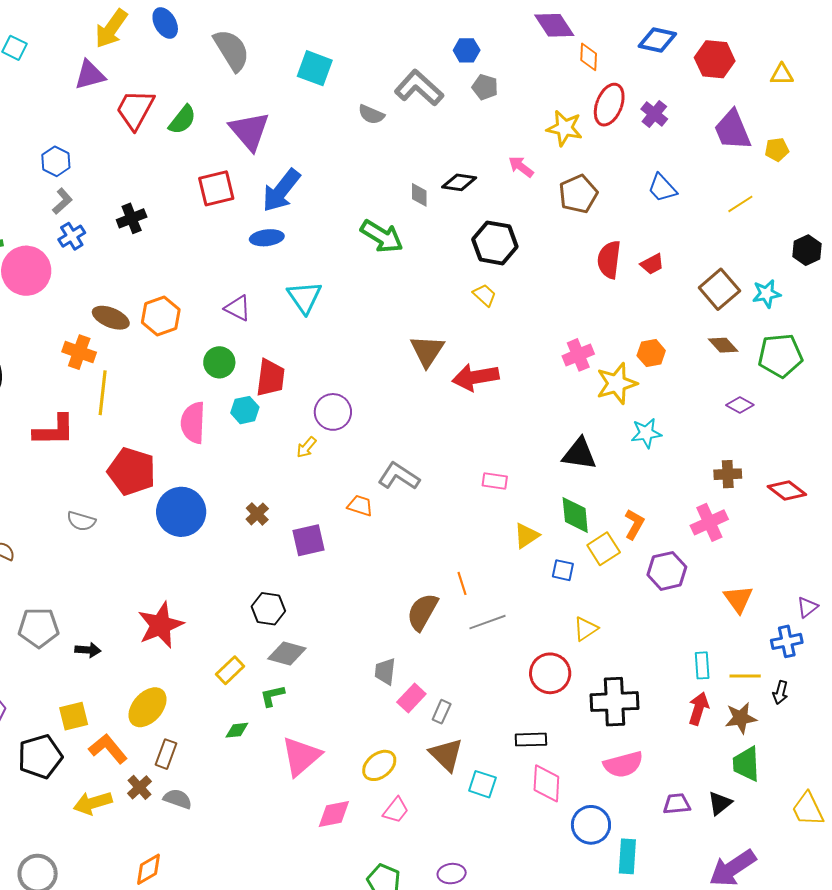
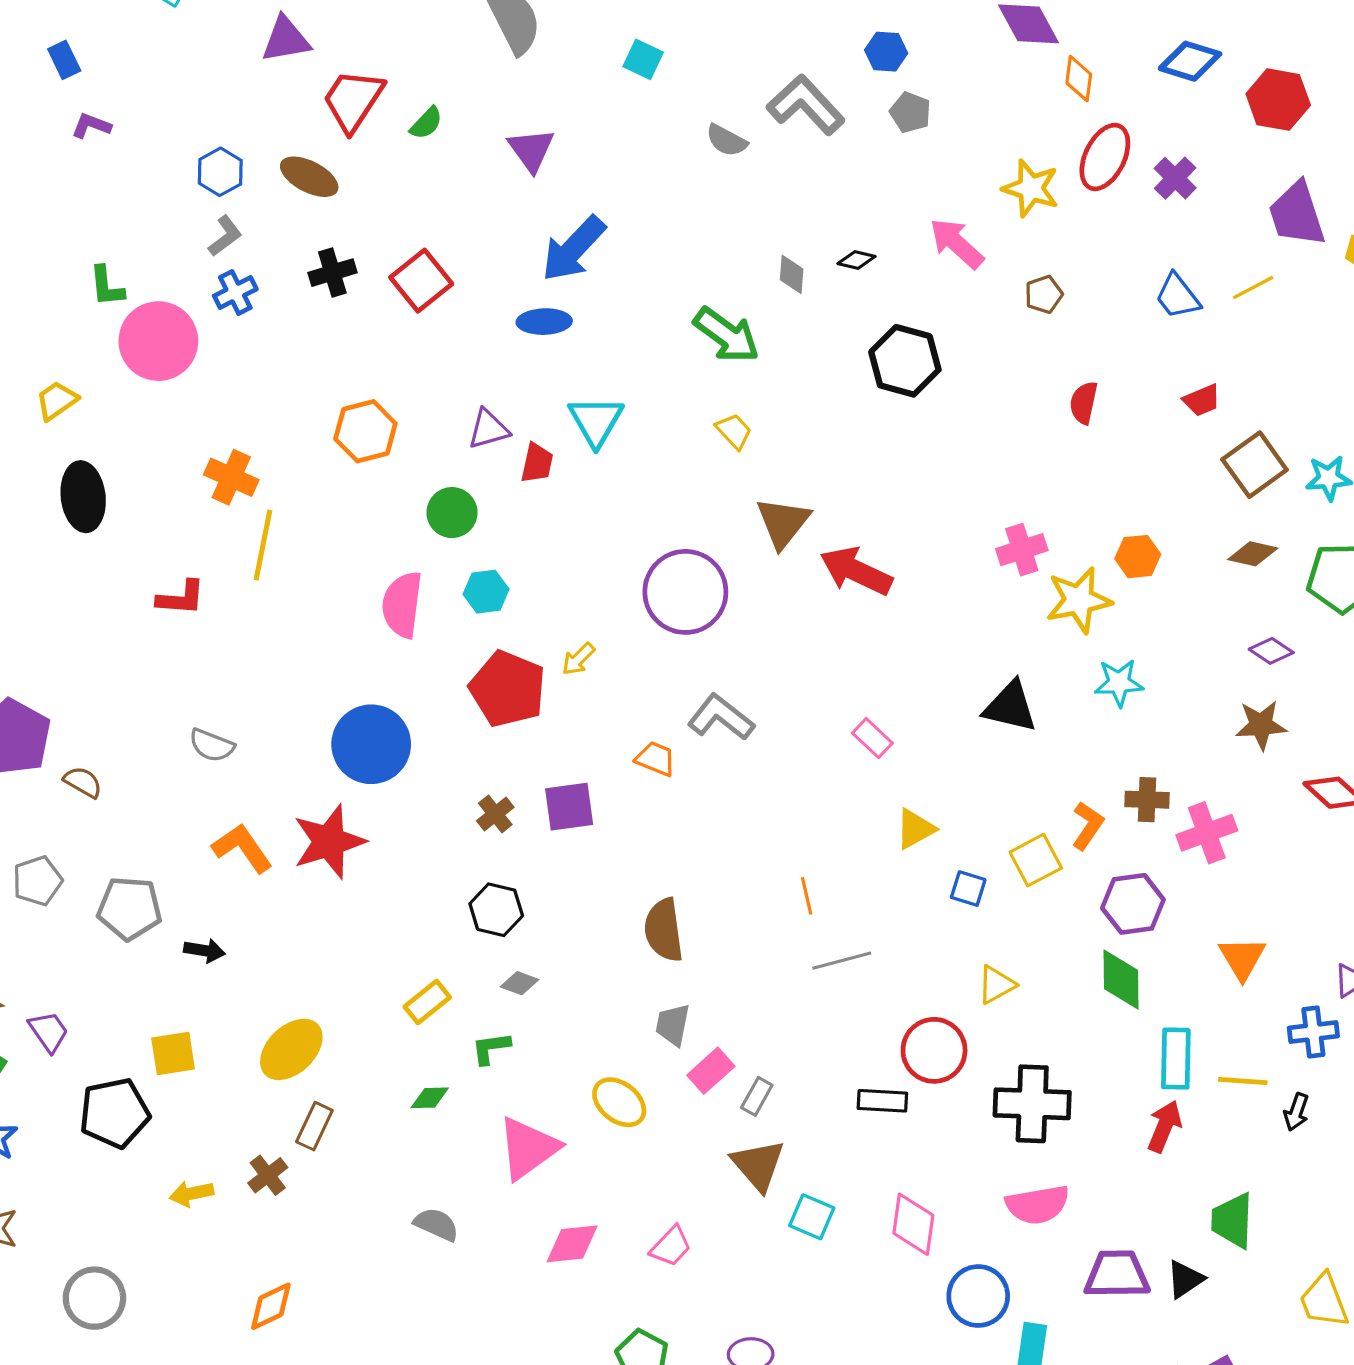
cyan square: (315, 68) -> (643, 59), size x0.7
green semicircle: (182, 120) -> (426, 123), size x0.7
purple triangle: (249, 131) -> (531, 150), size x0.7
pink arrow: (521, 167) -> (957, 243), size x1.4
black diamond: (459, 182) -> (856, 260), size x0.7
red square: (216, 188) -> (421, 281), moved, turned -30
brown pentagon: (578, 194) -> (1044, 294), size x0.6
yellow line: (740, 204) -> (1253, 288), moved
red semicircle: (609, 260) -> (1084, 403), size x0.7
red trapezoid: (652, 264) -> (1202, 400), moved
yellow trapezoid: (485, 295) -> (734, 431), moved
purple triangle: (238, 308) -> (488, 429), turned -48
brown ellipse: (111, 318) -> (309, 177), moved
brown diamond: (723, 345) -> (1253, 554), turned -40
red arrow: (476, 377) -> (856, 571), turned 30
red trapezoid: (271, 378) -> (537, 463), moved, size x0.7
purple circle: (333, 412) -> (685, 592), moved, size x1.4
red L-shape: (54, 430) -> (181, 598), size x0.7
red pentagon: (132, 471) -> (508, 689), moved
brown cross: (728, 474) -> (1147, 800), moved
pink rectangle: (495, 481) -> (872, 738), turned 30
brown cross: (257, 514) -> (495, 814), moved
green diamond: (575, 515) -> (1121, 980), moved
brown semicircle: (422, 612) -> (664, 930), moved, turned -42
red star: (161, 625) -> (329, 842), moved
gray diamond: (287, 654) -> (519, 983), size x0.6
cyan rectangle: (702, 665) -> (1176, 1059), size x1.4
brown star: (741, 718) -> (1261, 725), moved
black rectangle: (531, 740) -> (882, 1101), moved
orange L-shape: (108, 749) -> (242, 848), moved
yellow ellipse: (379, 765) -> (619, 1102), moved, turned 72
gray semicircle: (178, 799) -> (436, 1224), moved
yellow arrow: (93, 803) -> (191, 1194), size x0.7
purple trapezoid: (677, 804) -> (1117, 1274), size x1.5

